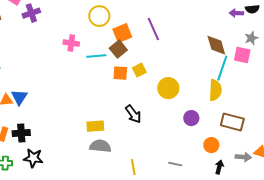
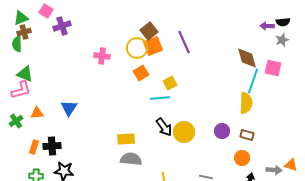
yellow circle: (99, 16) -> (137, 48), moved
gray star: (251, 38) -> (282, 40), moved
brown square: (118, 49) -> (149, 31), moved
cyan line: (96, 56) -> (160, 98), moved
orange square: (120, 73) -> (141, 73), moved, turned -35
yellow circle: (168, 88) -> (184, 132), moved
blue triangle: (19, 97) -> (69, 108), moved
brown rectangle: (232, 122) -> (247, 135), moved, size x0.6

